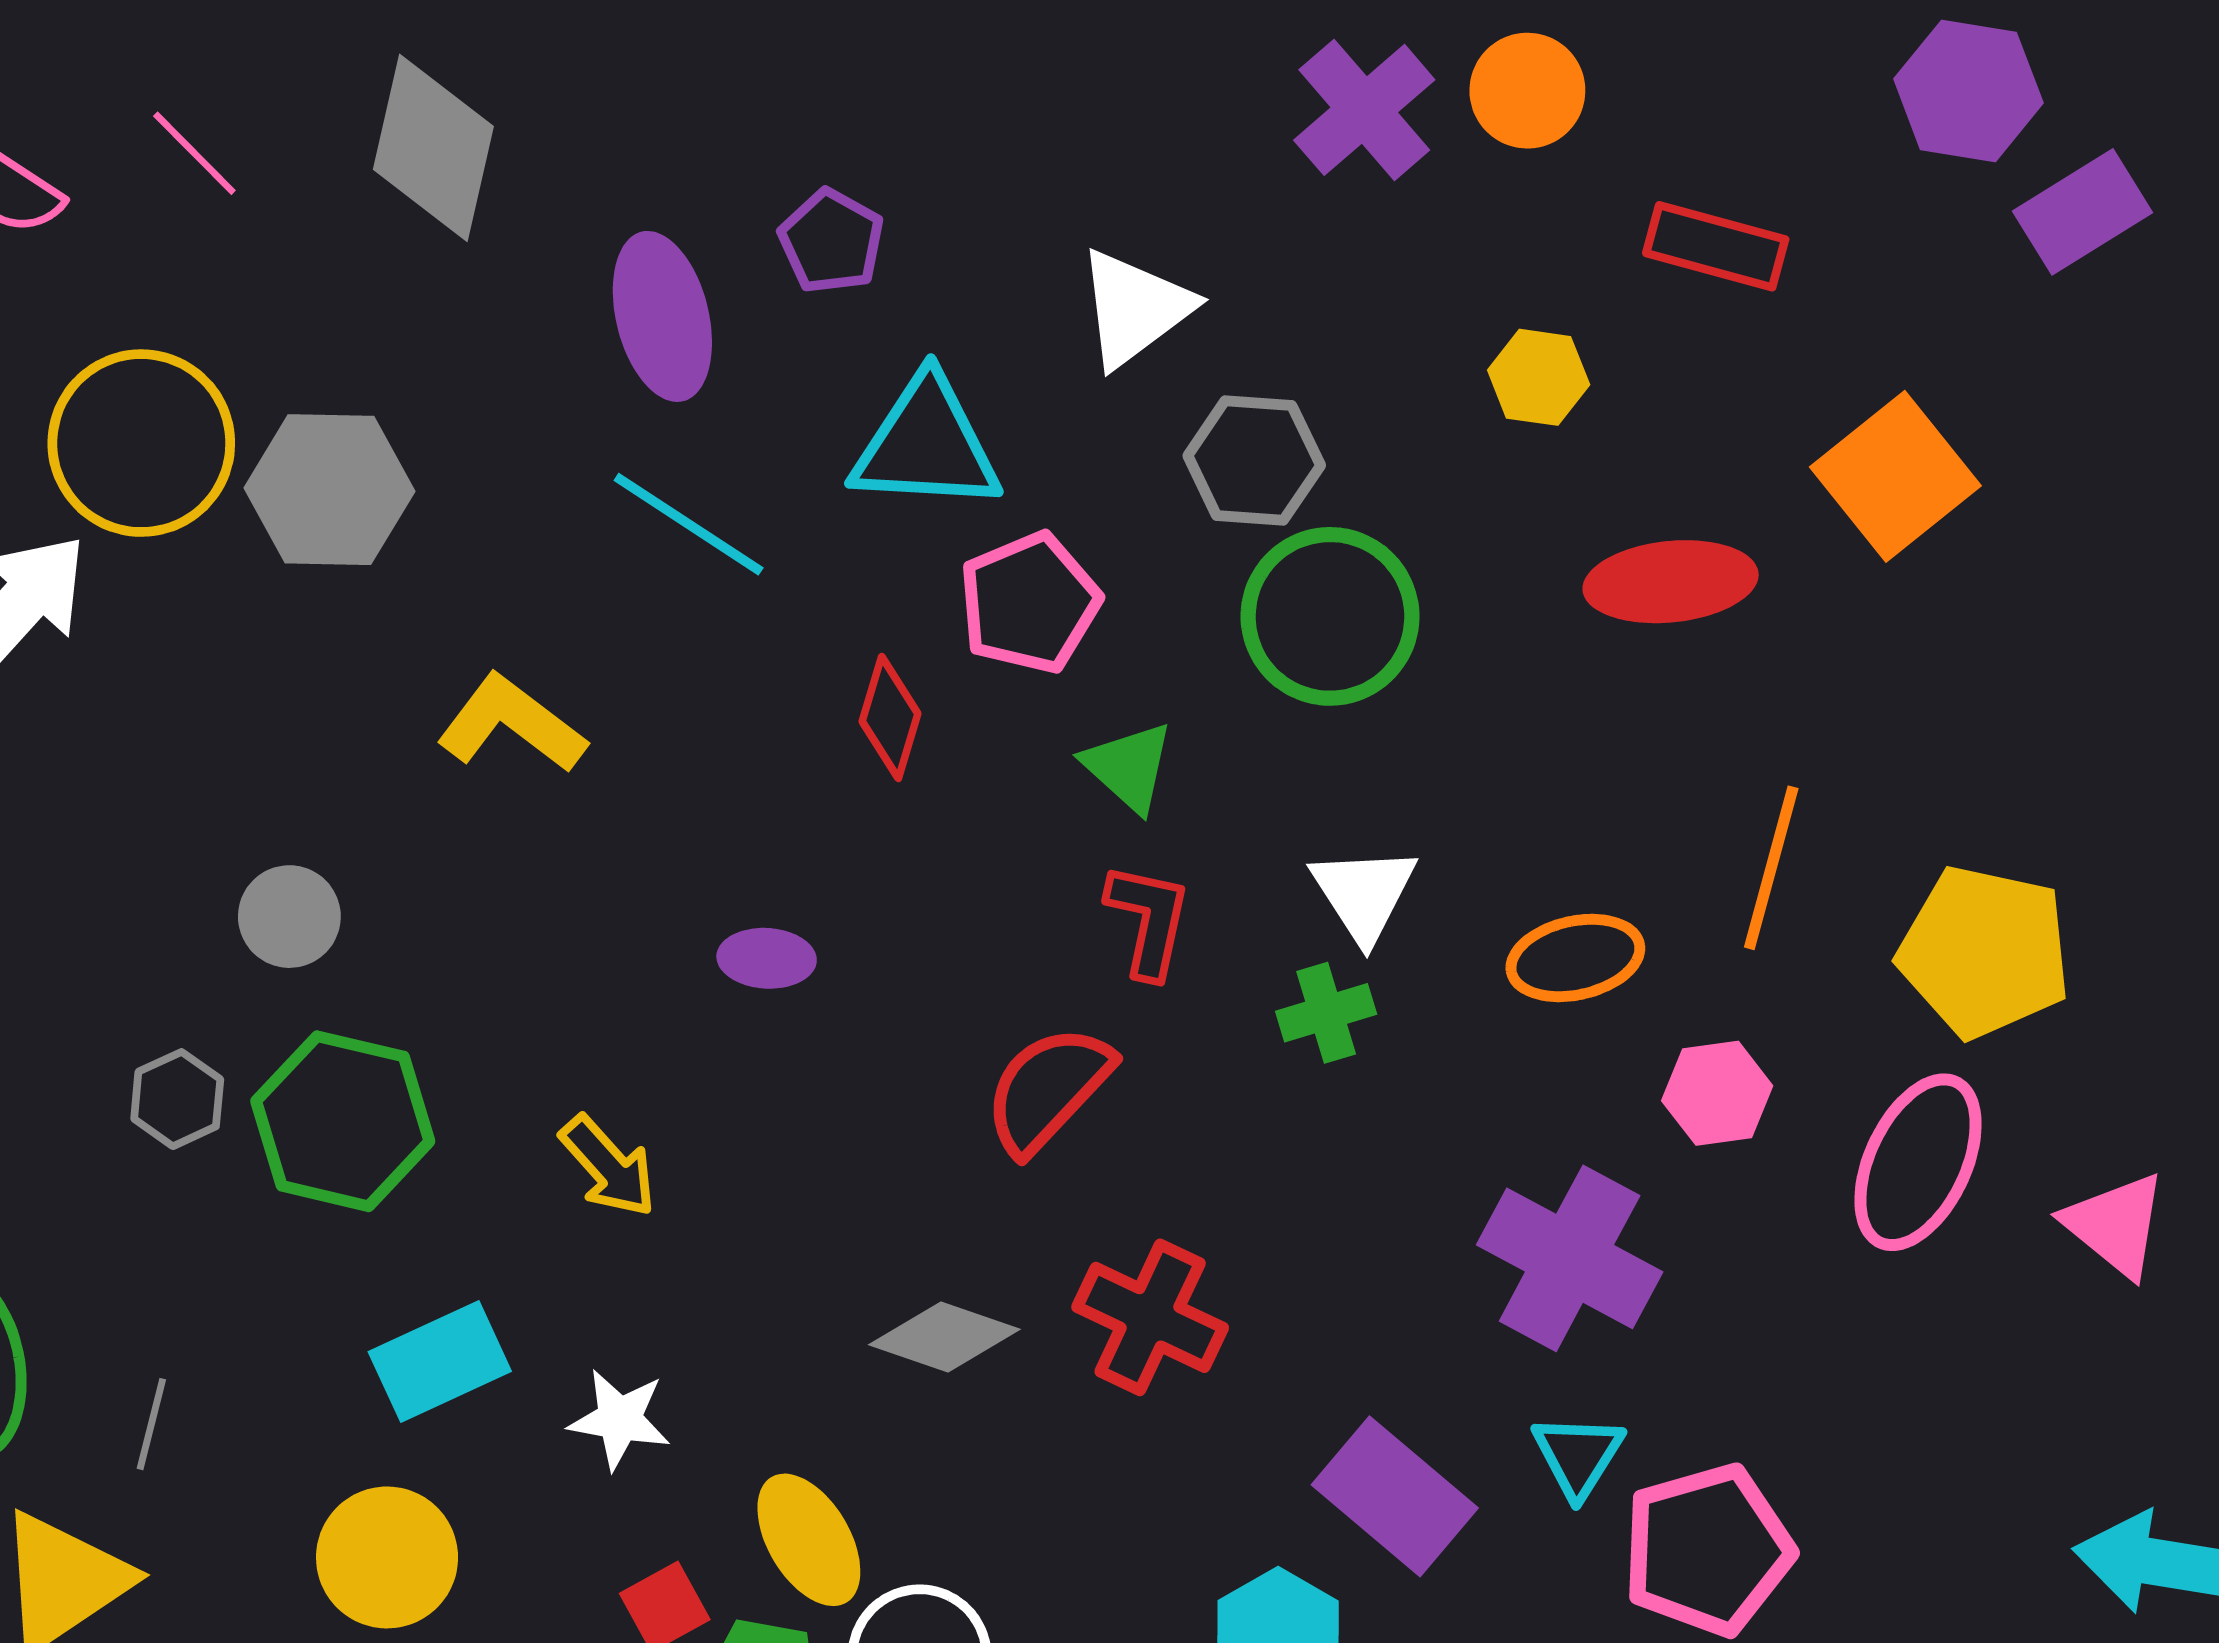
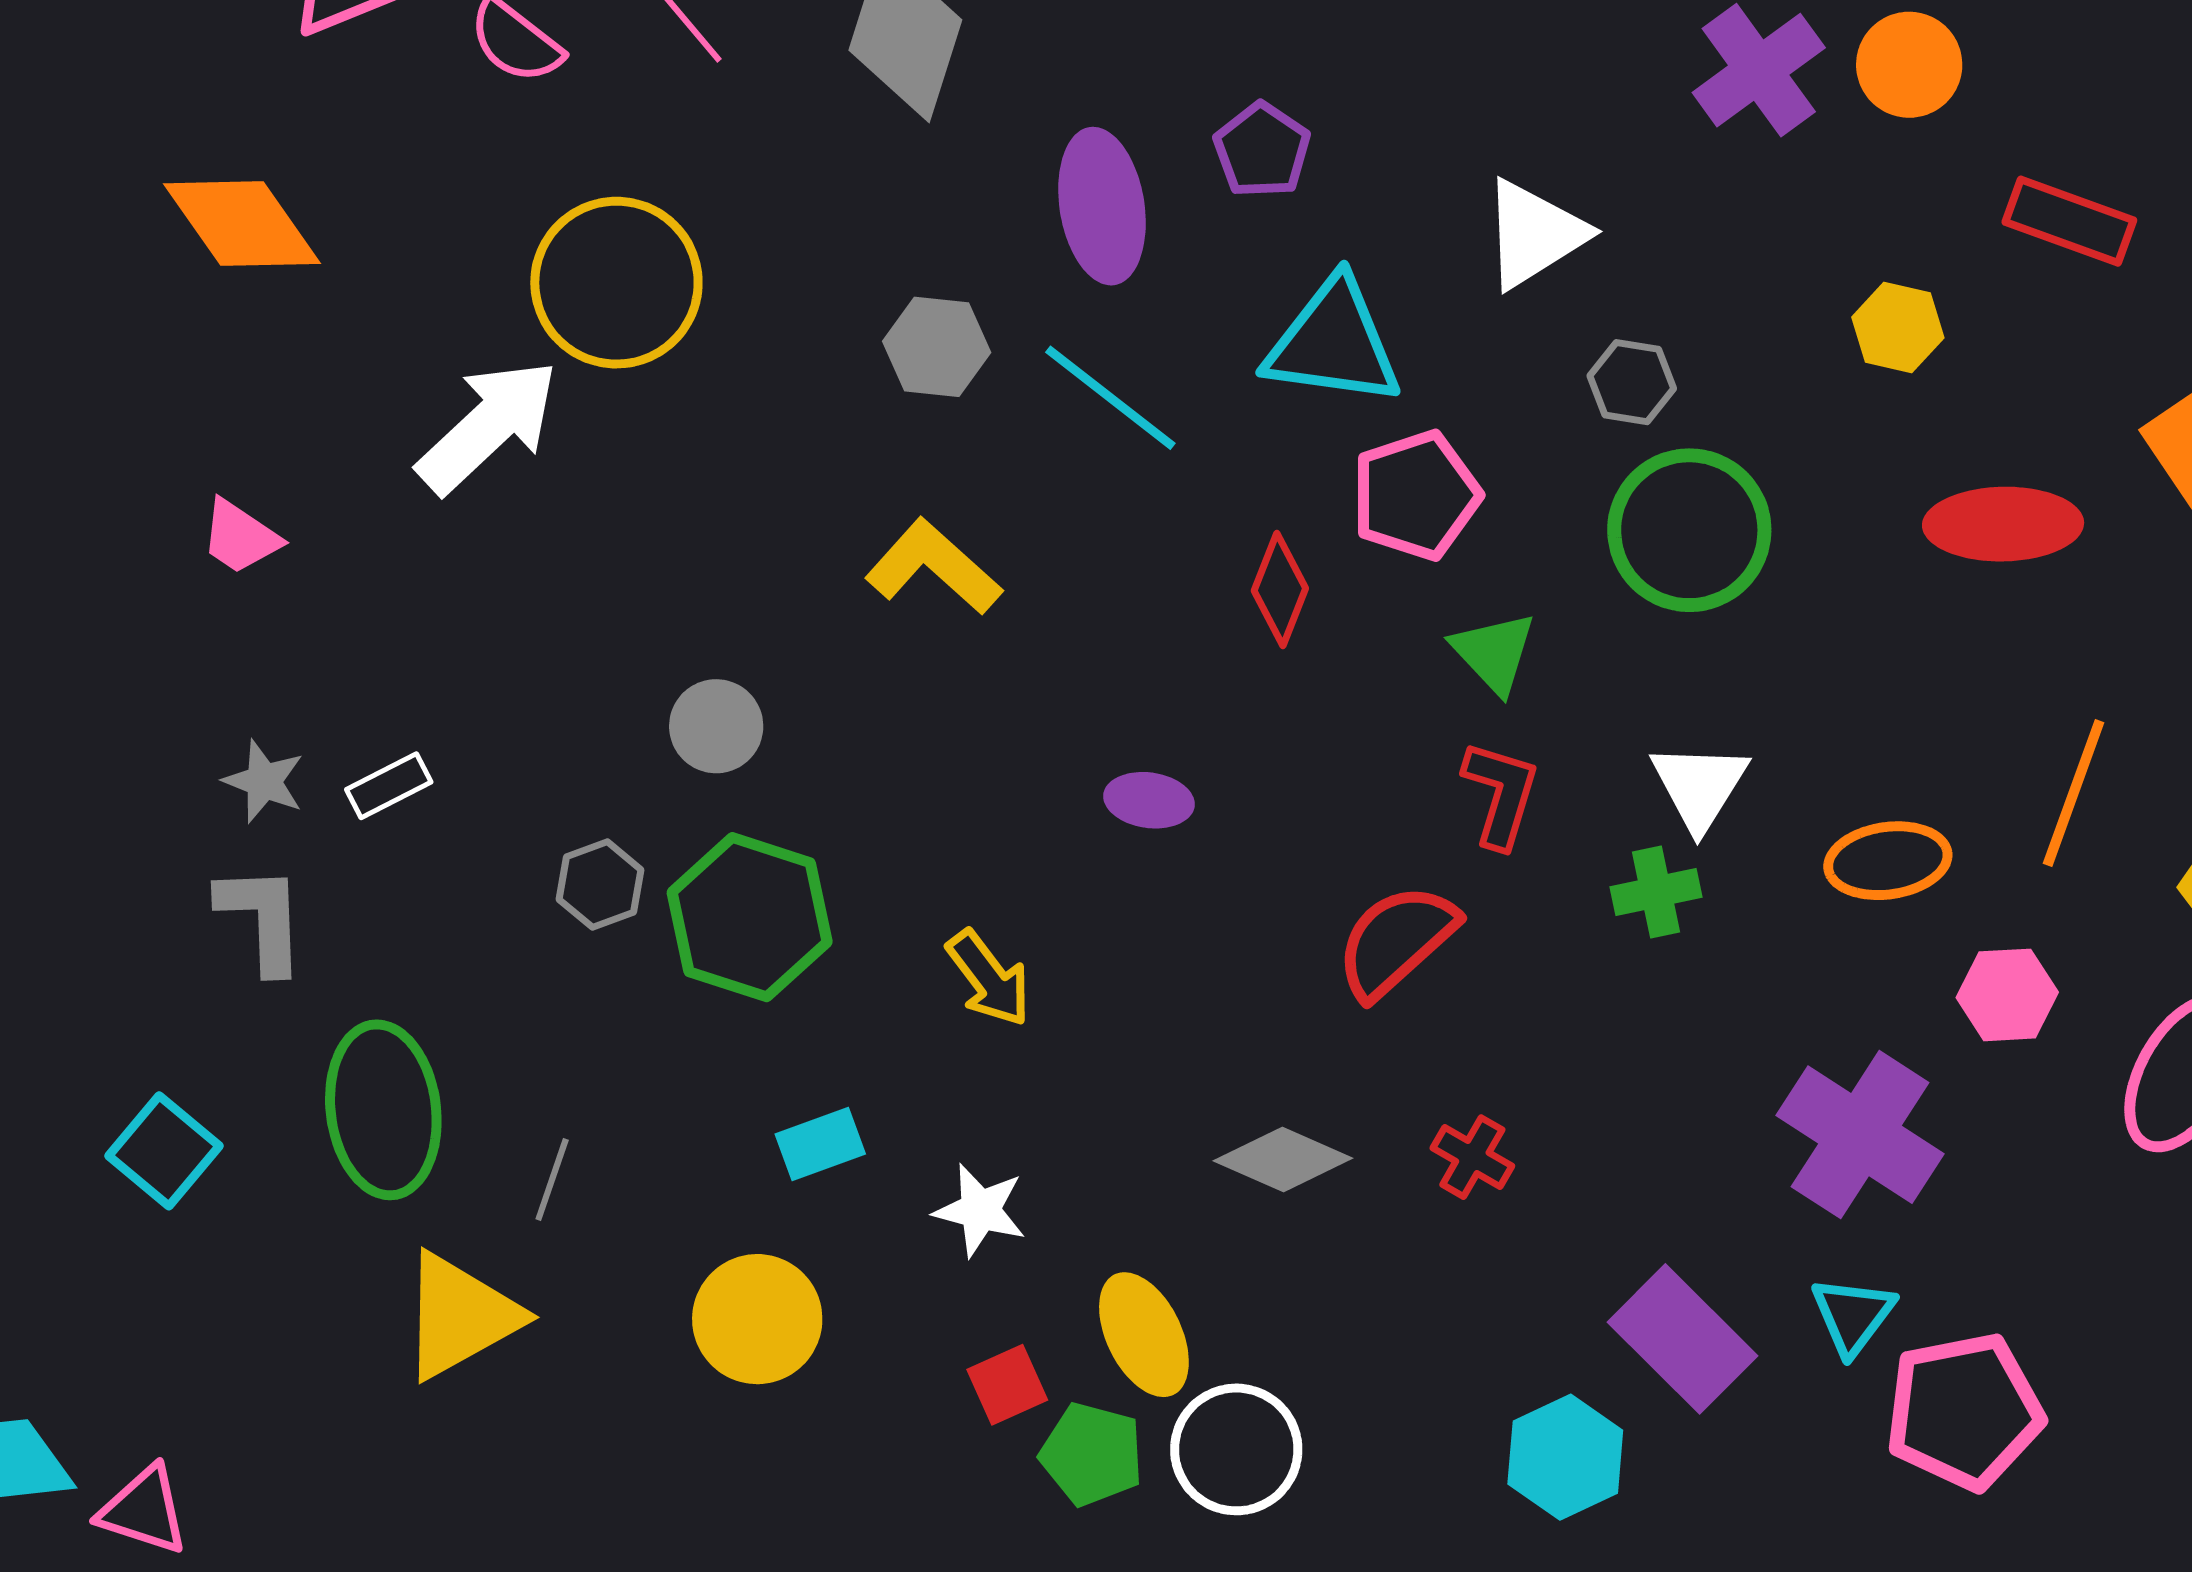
gray hexagon: (1254, 461) -> (1632, 382), size x0.7
gray hexagon: (329, 490) -> (937, 347), moved, size x0.7
red cross: (1150, 1317) -> (1472, 1157), size x0.6
cyan rectangle: (440, 1362) -> (820, 1144), size x0.7

